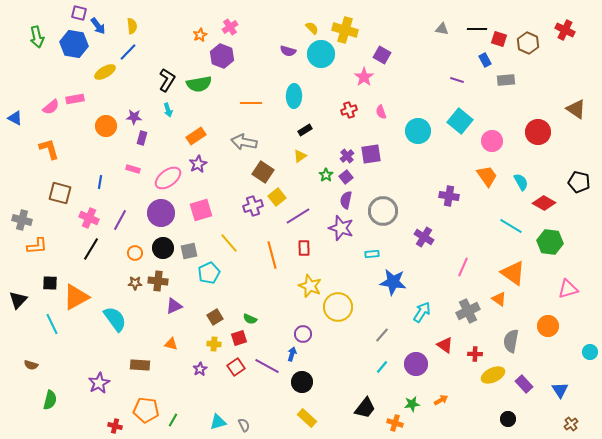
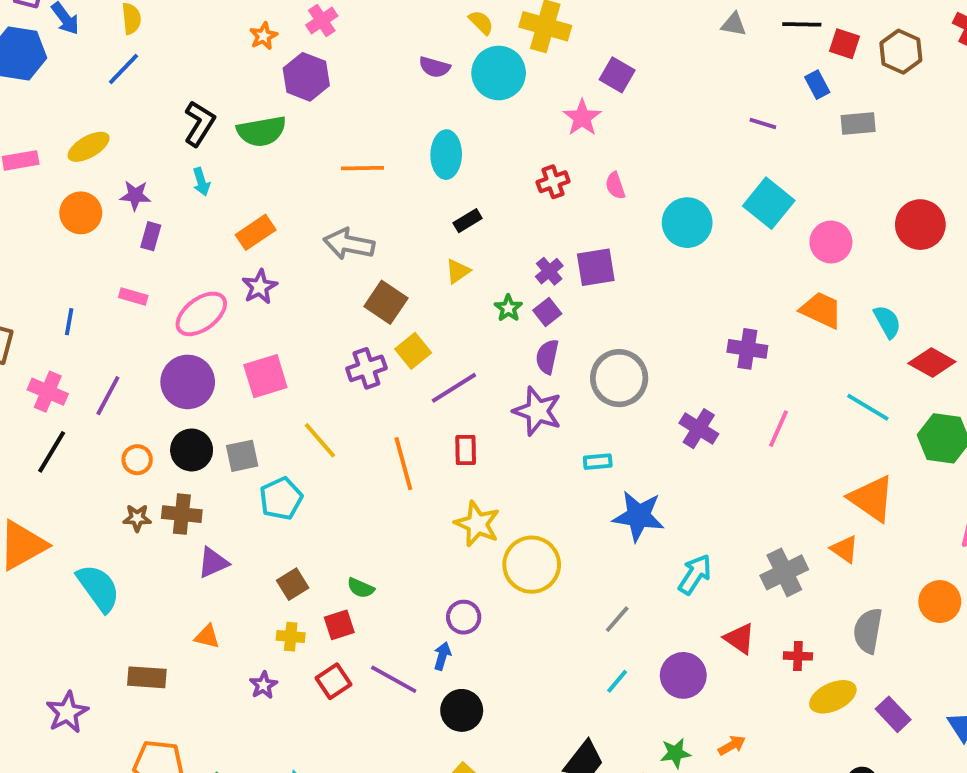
yellow ellipse: (105, 72) -> (89, 147), moved
orange trapezoid: (487, 176) -> (821, 310), turned -30
pink line: (463, 267) -> (778, 429), moved

